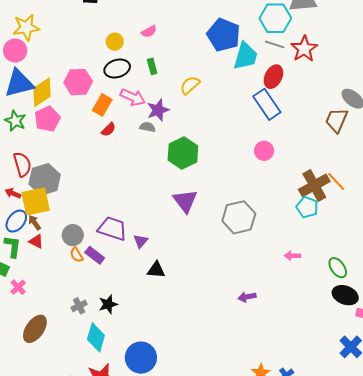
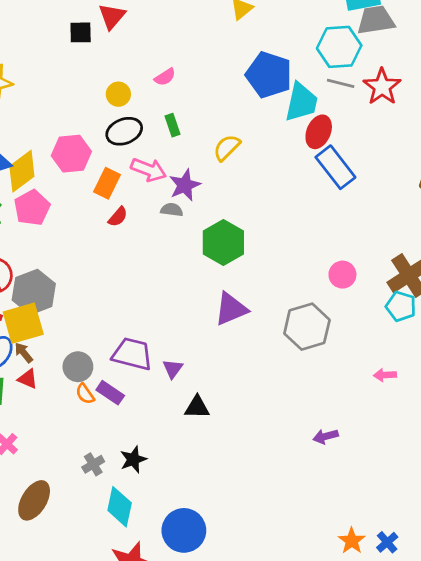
red ellipse: (273, 77) -> (319, 132), moved
pink circle: (264, 151) -> (342, 275), moved
purple triangle: (185, 201) -> (231, 309), turned 48

